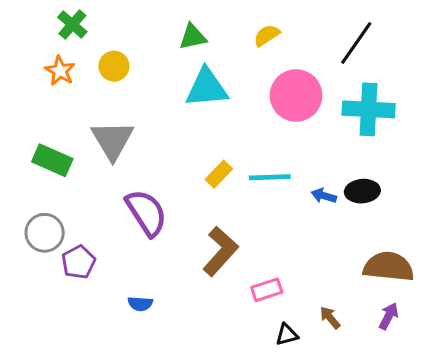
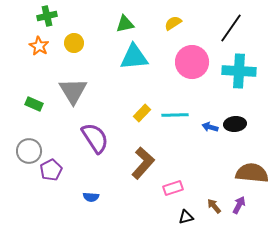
green cross: (72, 25) -> (47, 16), turned 36
green rectangle: (52, 160) -> (34, 104), size x0.7
purple arrow: (389, 316) -> (239, 205), moved

